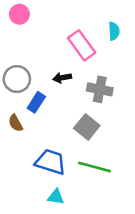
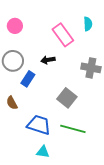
pink circle: (19, 14) -> (15, 26), moved
gray cross: (100, 89) -> (91, 68), moved
brown semicircle: (16, 123) -> (12, 103), moved

